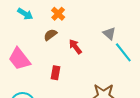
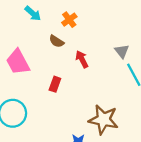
brown semicircle: (50, 35) -> (57, 41), turned -120

